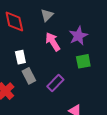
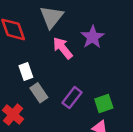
gray triangle: (47, 15) -> (52, 17), size x1.5
green square: (83, 61) -> (104, 103), moved

